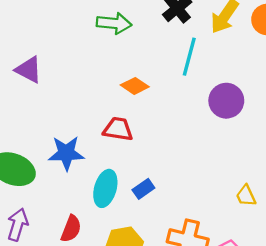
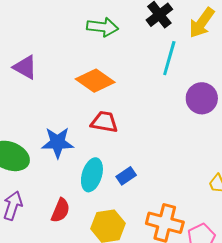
orange diamond: (135, 86) -> (95, 81), moved, size x1.5

